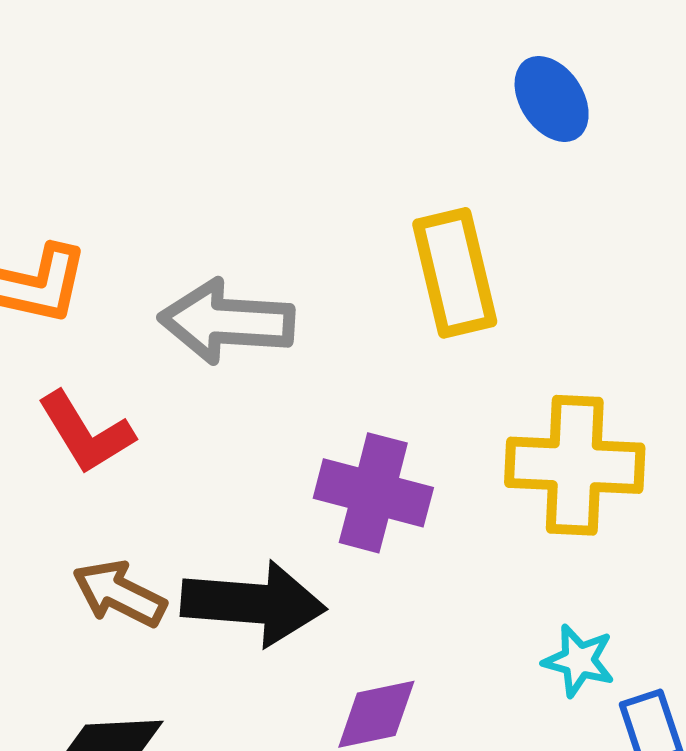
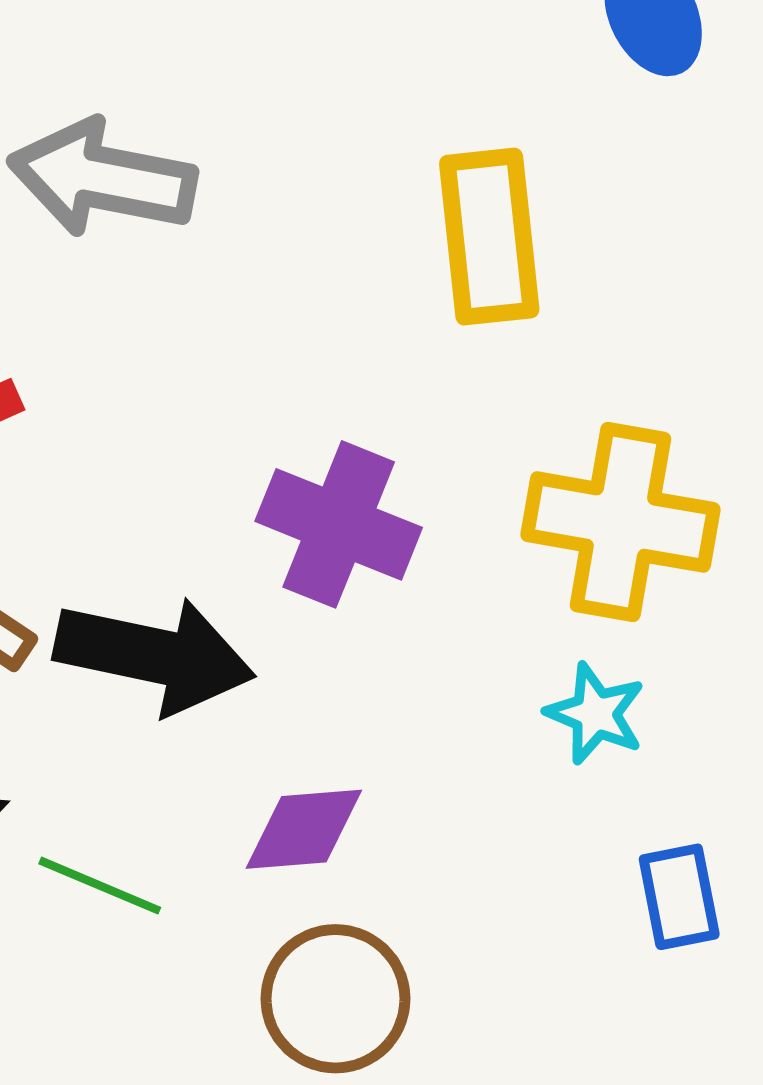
gray arrow: (227, 322) -> (102, 178), moved
cyan star: (579, 661) -> (595, 714), moved

